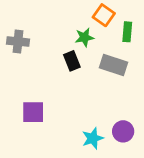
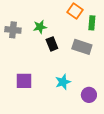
green star: (84, 37) -> (40, 27), moved
cyan star: (93, 138) -> (63, 82), moved

